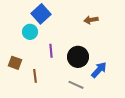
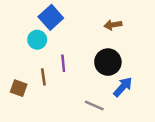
black circle: (78, 57) -> (108, 62), moved
brown square: (15, 63) -> (19, 88), moved
brown line: (35, 76) -> (43, 77), moved

